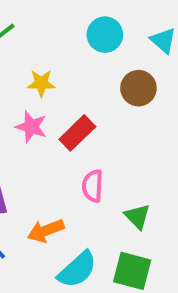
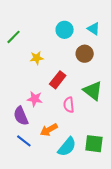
pink star: (31, 127) -> (35, 99), moved
green triangle: (137, 217) -> (93, 91), moved, size x1.5

